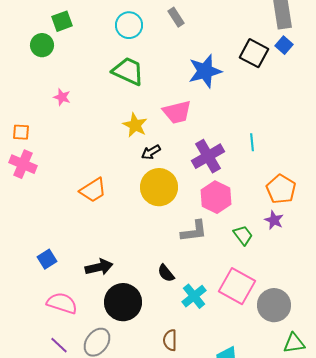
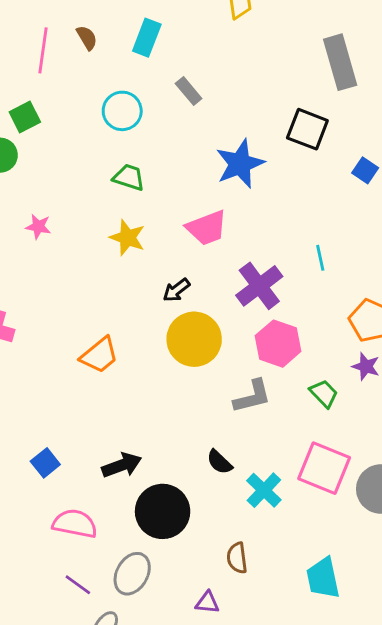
blue square: (284, 45) -> (365, 170), moved
green trapezoid: (128, 71) -> (129, 177), size x0.7
yellow star: (135, 125) -> (127, 238), moved

